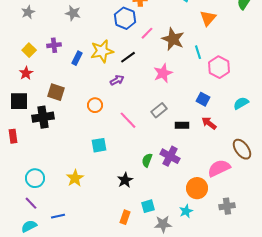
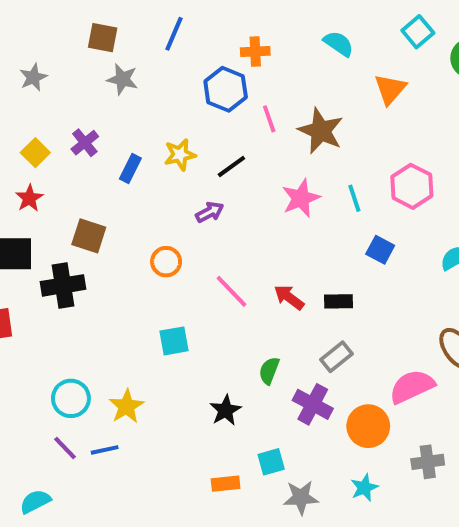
pink line: (147, 33) -> (269, 119), turned -64
purple cross: (54, 45) -> (85, 143), turned -32
yellow star: (102, 51) -> (180, 155), size x0.7
cyan line: (198, 52) -> (354, 198), moved
gray rectangle: (159, 110) -> (337, 357), moved
red arrow: (209, 123) -> (289, 297), moved
purple cross: (170, 156) -> (313, 404), moved
cyan circle: (35, 178) -> (71, 398), moved
purple line: (31, 203) -> (65, 448), moved
cyan star: (186, 211) -> (364, 488), moved
blue line: (58, 216) -> (105, 450), moved
orange rectangle: (125, 217) -> (226, 484), turned 64

